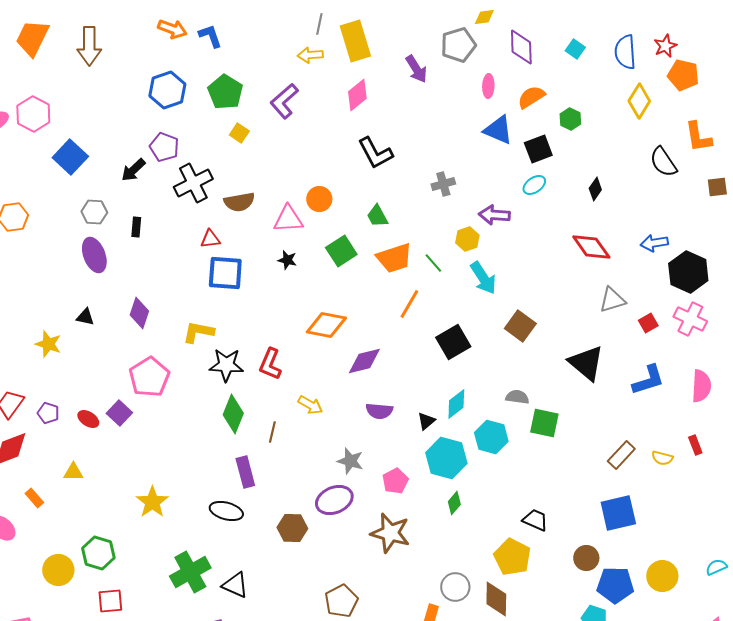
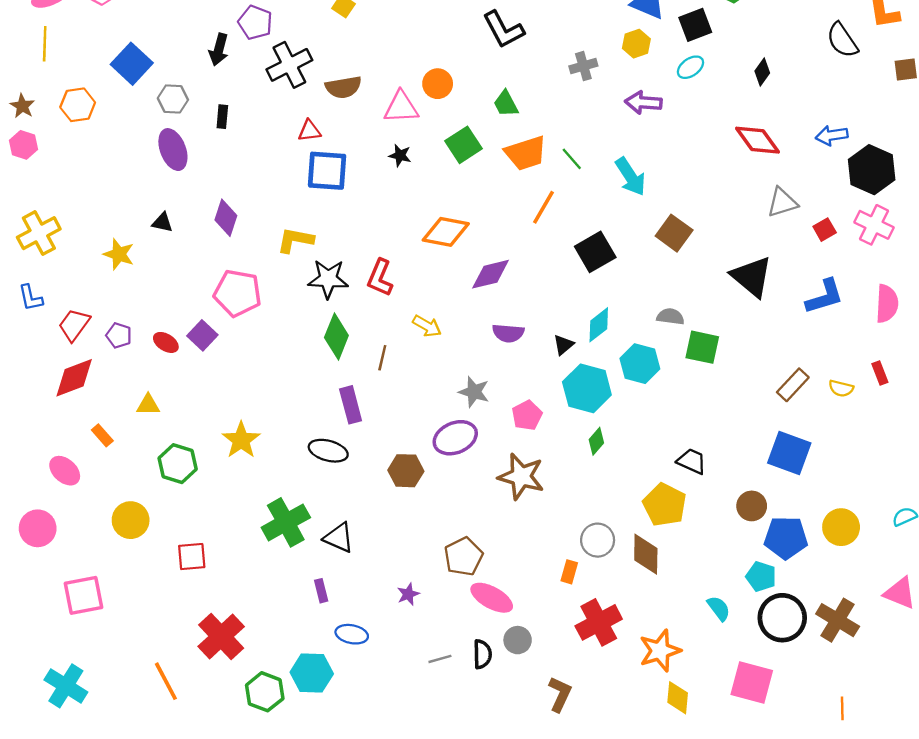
blue square: (70, 157) -> (132, 64), moved
black arrow: (133, 170) -> (219, 50), turned -32
yellow hexagon: (467, 239) -> (636, 44), moved
pink pentagon: (149, 377) -> (238, 293), turned -30
blue square: (618, 513) -> (789, 453), turned 33
green hexagon: (98, 553) -> (178, 464), moved

